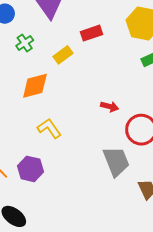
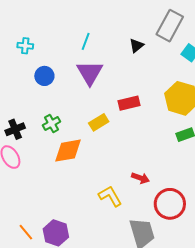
green cross: (25, 43) -> (52, 123), moved
yellow L-shape: (49, 128) -> (110, 196), moved

